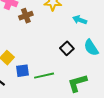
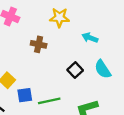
brown cross: (26, 16) -> (39, 44), moved, turned 32

